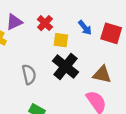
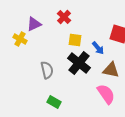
red cross: (45, 23) -> (64, 17), moved
blue arrow: (85, 28) -> (98, 48), moved

